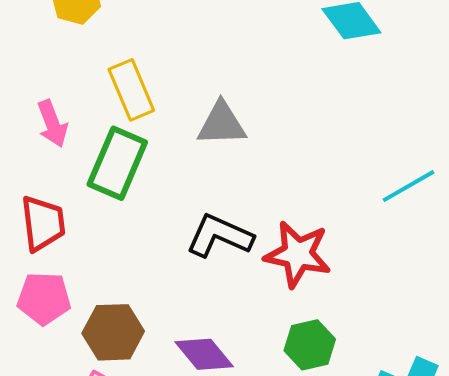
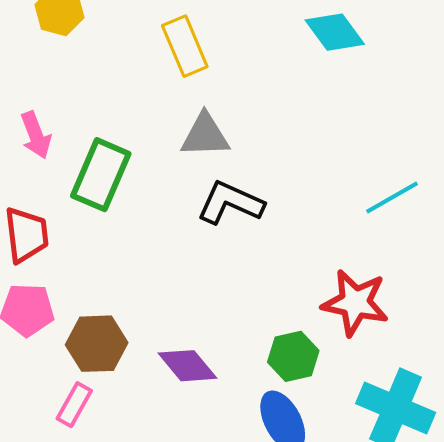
yellow rectangle: (131, 90) -> (185, 46), moved
black L-shape: (220, 236) -> (230, 203), moved
red star: (298, 254) -> (355, 303), moved

